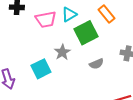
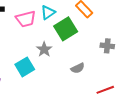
gray semicircle: (96, 64) -> (78, 68), moved

